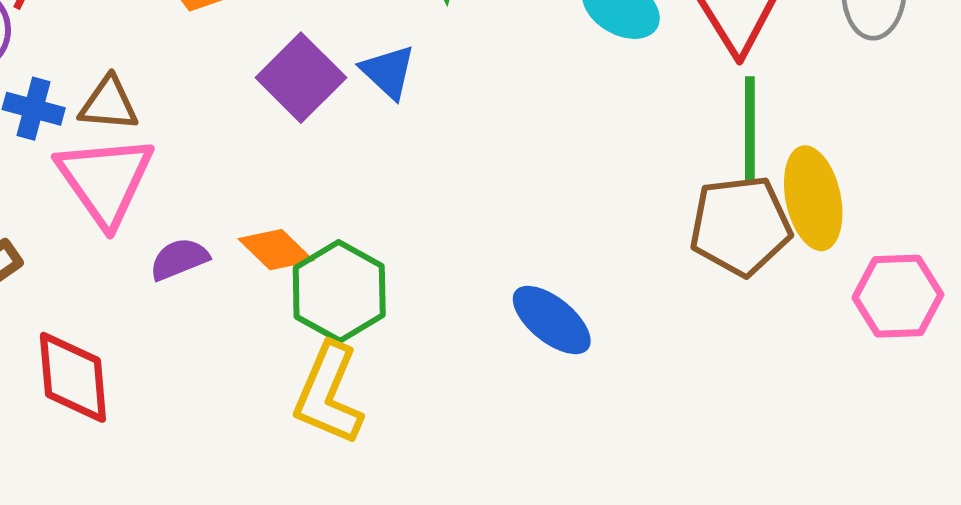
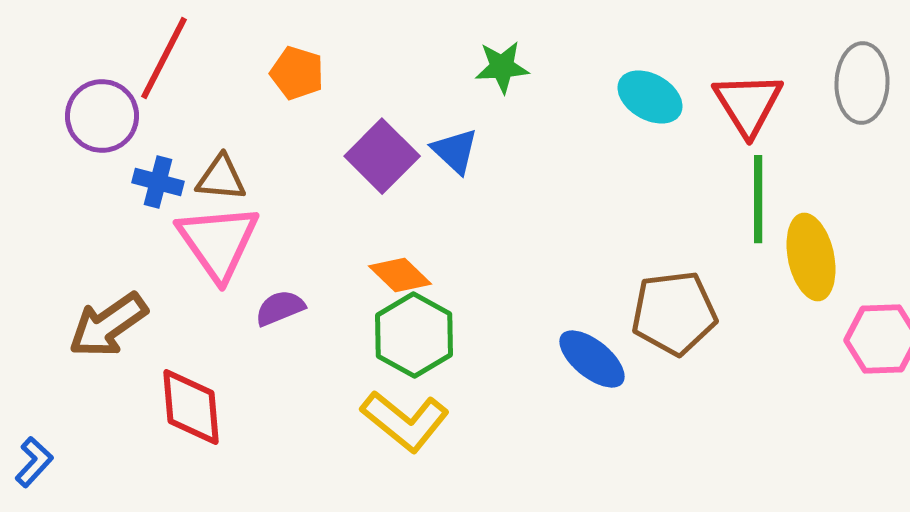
brown pentagon: (740, 226) -> (674, 313), moved
orange diamond: (276, 250) -> (400, 275), moved
yellow L-shape: (328, 394) -> (405, 421), turned -74

